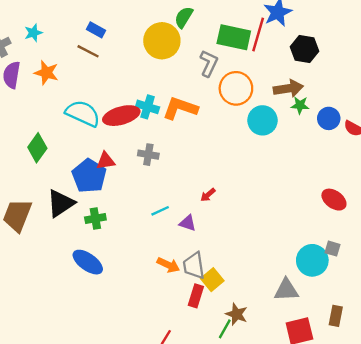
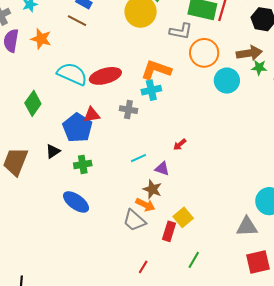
gray L-shape: (209, 63) -> (181, 31), turned 75
cyan cross: (148, 107) -> (151, 90), moved, turned -30
black triangle: (61, 203) -> (53, 151), size x0.6
gray trapezoid: (194, 266) -> (134, 220), moved, turned -40
brown star: (237, 314) -> (152, 189), moved

